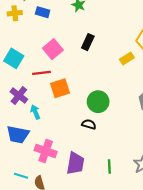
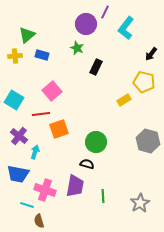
black rectangle: (88, 42) -> (96, 67), moved
cyan arrow: (35, 112) -> (35, 152), turned 40
purple trapezoid: (75, 163) -> (75, 186), moved
green line: (109, 166) -> (103, 196), moved
cyan line: (21, 176) -> (27, 205), moved

